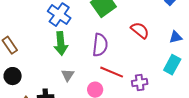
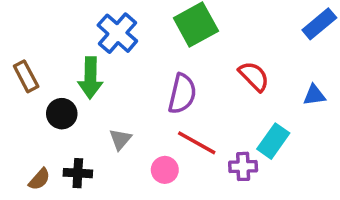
green arrow: (61, 44) -> (90, 78), moved
cyan rectangle: (172, 65) -> (273, 141), moved
black circle: (13, 76) -> (62, 114), moved

